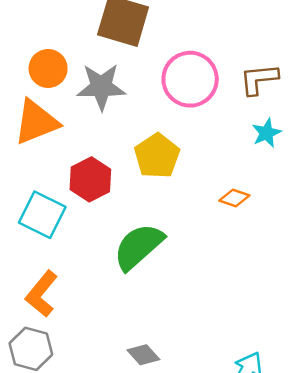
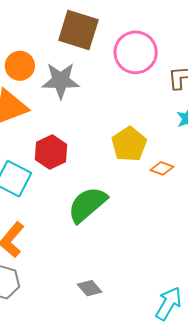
pink circle: (190, 79) -> (136, 52), moved
yellow pentagon: (157, 156) -> (129, 144), moved

